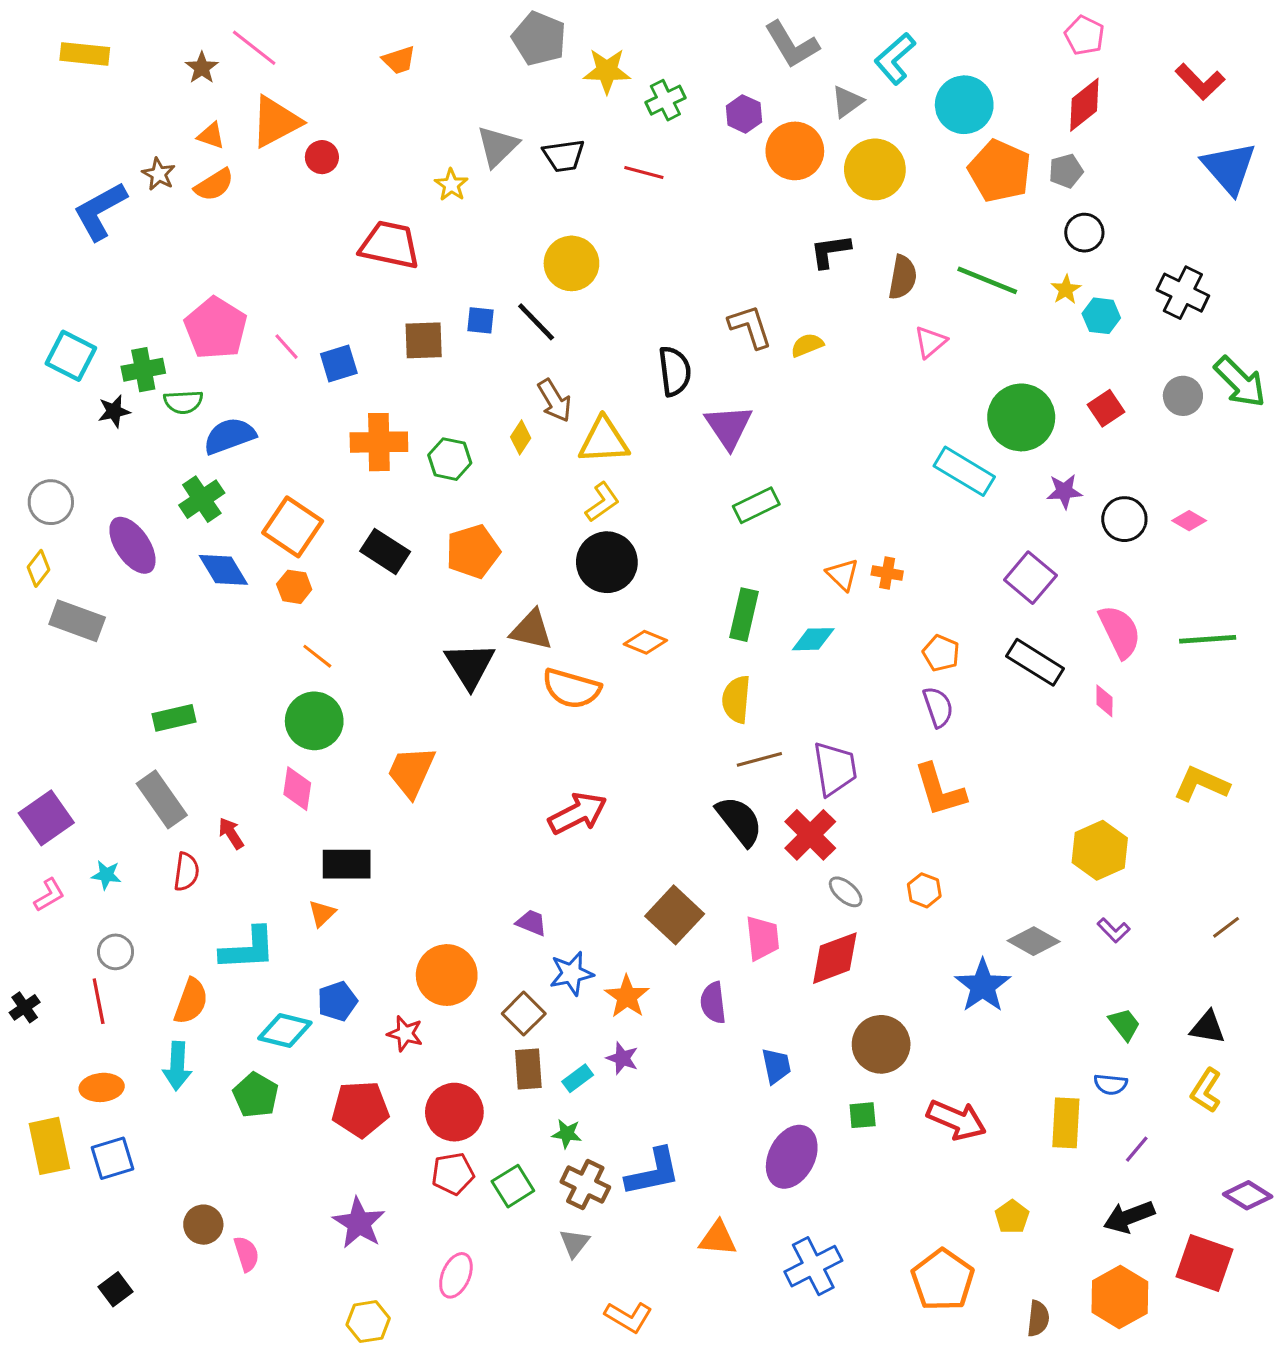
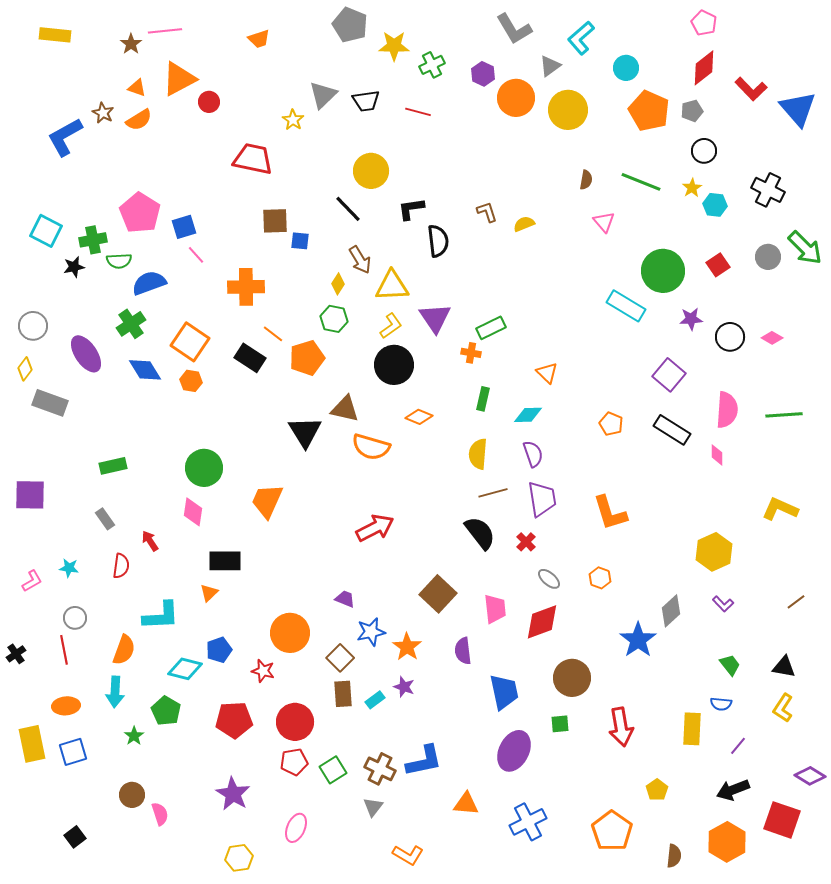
pink line: (254, 48) -> (165, 31), turned -44
red L-shape: (1200, 82) -> (751, 89), moved
cyan circle: (964, 105) -> (626, 68), size x0.7
black L-shape: (830, 251) -> (411, 209), moved
brown semicircle: (903, 277) -> (586, 180), size x0.7
blue square: (481, 320) -> (300, 241), moved
brown L-shape: (750, 327) -> (487, 212), size x0.7
pink triangle: (930, 342) -> (604, 222), turned -30
pink line: (287, 347) -> (196, 255), moved
blue square: (339, 364) -> (184, 227), moved
purple triangle: (729, 427) -> (435, 318), moved
green hexagon: (450, 459) -> (334, 319), moved
orange cross: (887, 573) -> (471, 353), moved
green rectangle: (744, 615) -> (483, 399), size x0.7
pink semicircle: (1120, 632) -> (727, 410), turned 30
orange line: (317, 656) -> (273, 334), moved
purple semicircle: (938, 707) -> (533, 454), moved
gray rectangle: (162, 799) -> (105, 519), size x0.6
purple square: (46, 818) -> (30, 495), moved, turned 36
red cross: (810, 835) -> (526, 542), size x0.6
gray diamond: (1034, 941) -> (671, 611), turned -72
blue trapezoid: (776, 1066) -> (504, 692), size x1.5
red arrow: (957, 1120) -> (621, 727), turned 57
green star: (567, 1134) -> (134, 736), moved, turned 30

